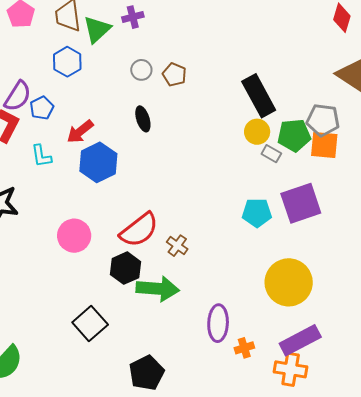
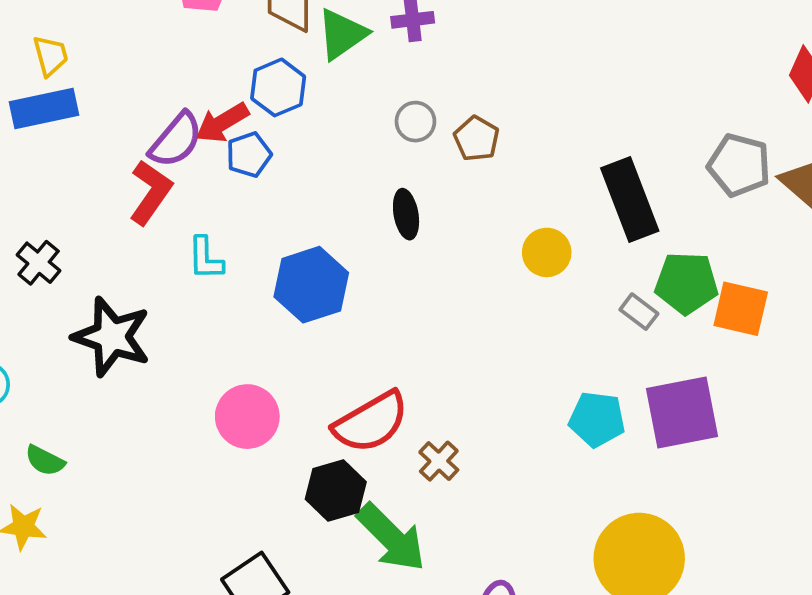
blue pentagon: (42, 108) -> (249, 155), moved
gray pentagon: (323, 120) -> (739, 165), moved
red arrow: (80, 132) -> (222, 123), moved
yellow circle: (257, 132) -> (547, 252), moved
green arrow: (158, 289) -> (391, 537), turned 33

